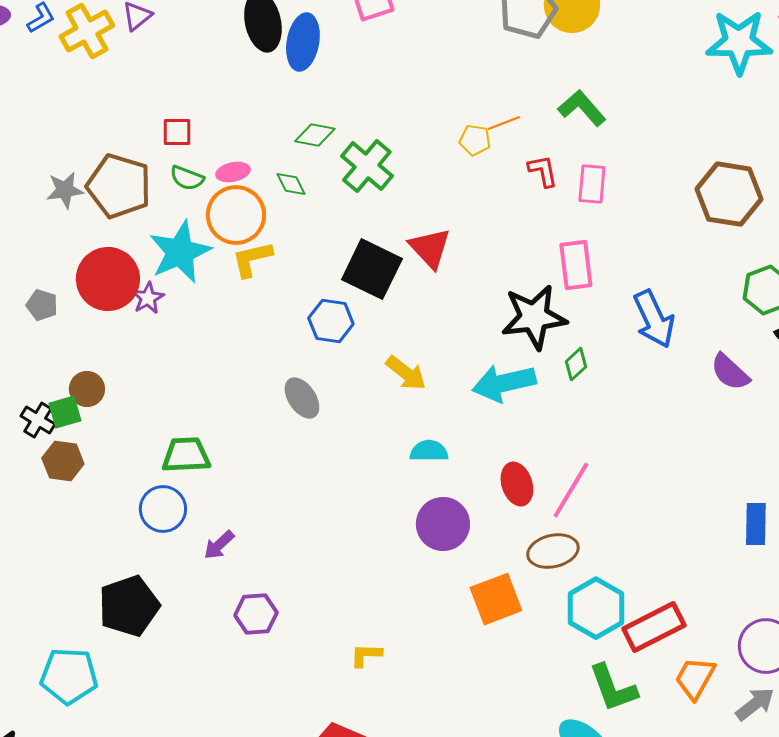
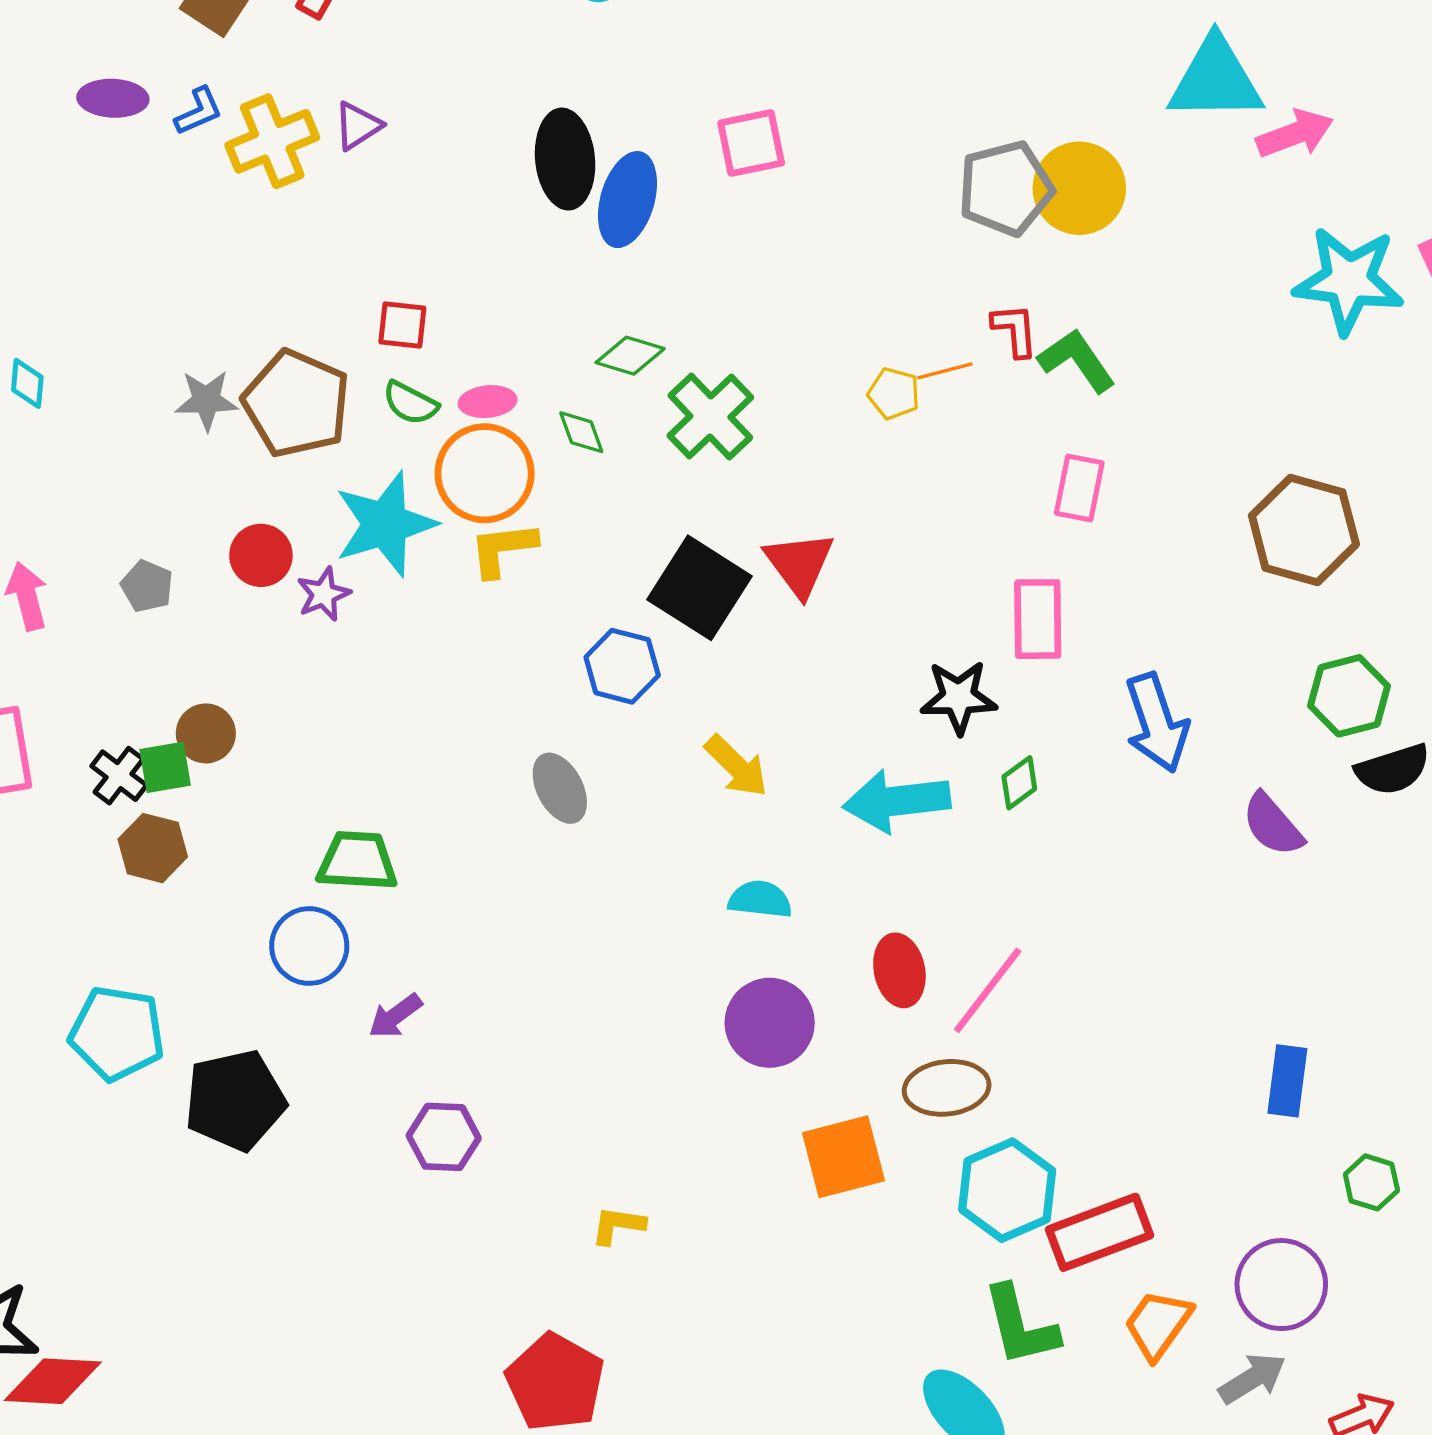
red L-shape: (543, 171) -> (1015, 330), moved
red circle: (108, 279) -> (261, 555), size x0.6
black star: (534, 317) -> (959, 697), size x0.7
cyan pentagon: (69, 676) -> (117, 1033), moved

